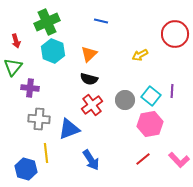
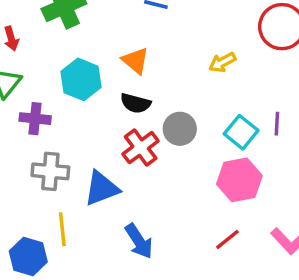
cyan hexagon: (53, 51) -> (81, 79), moved
orange triangle: (89, 54) -> (136, 61), turned -36
gray circle: (125, 100) -> (180, 129), moved

